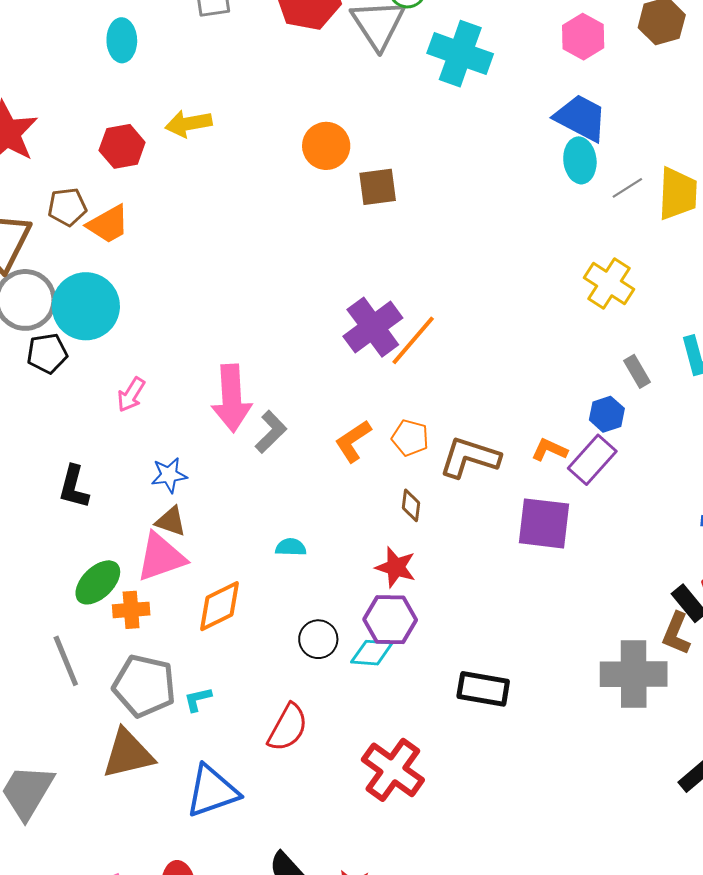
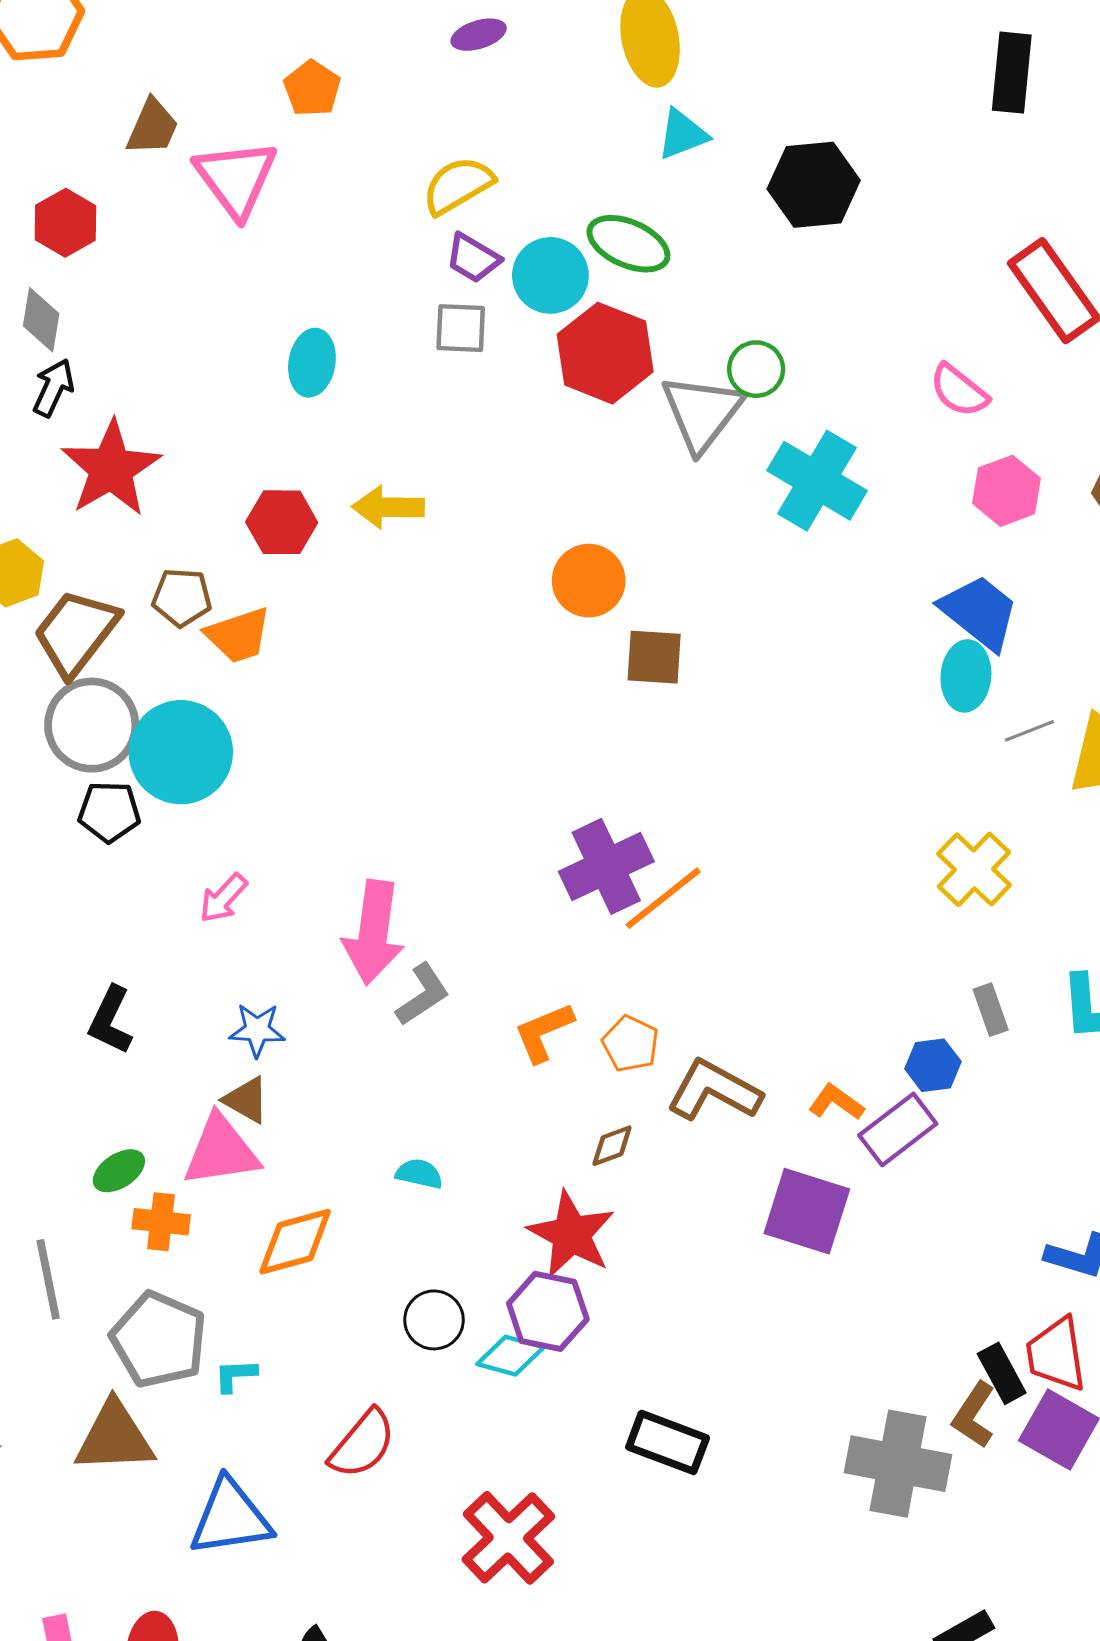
brown diamond: (411, 505) -> (612, 1146), turned 52
red star: (396, 567) -> (571, 1234), size x1.4
green ellipse: (98, 582) -> (119, 1171), size x0.7

